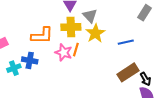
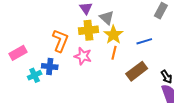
orange L-shape: (42, 35) -> (60, 41), turned -65
orange line: (76, 50) -> (114, 53), moved
brown rectangle: (128, 72) -> (137, 71), moved

